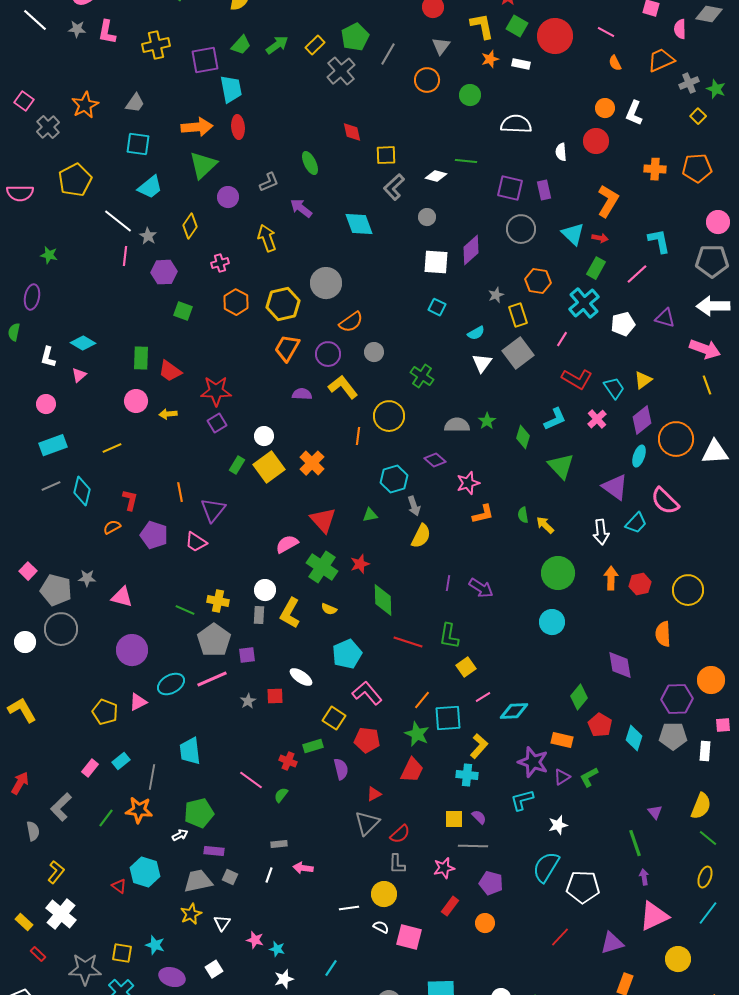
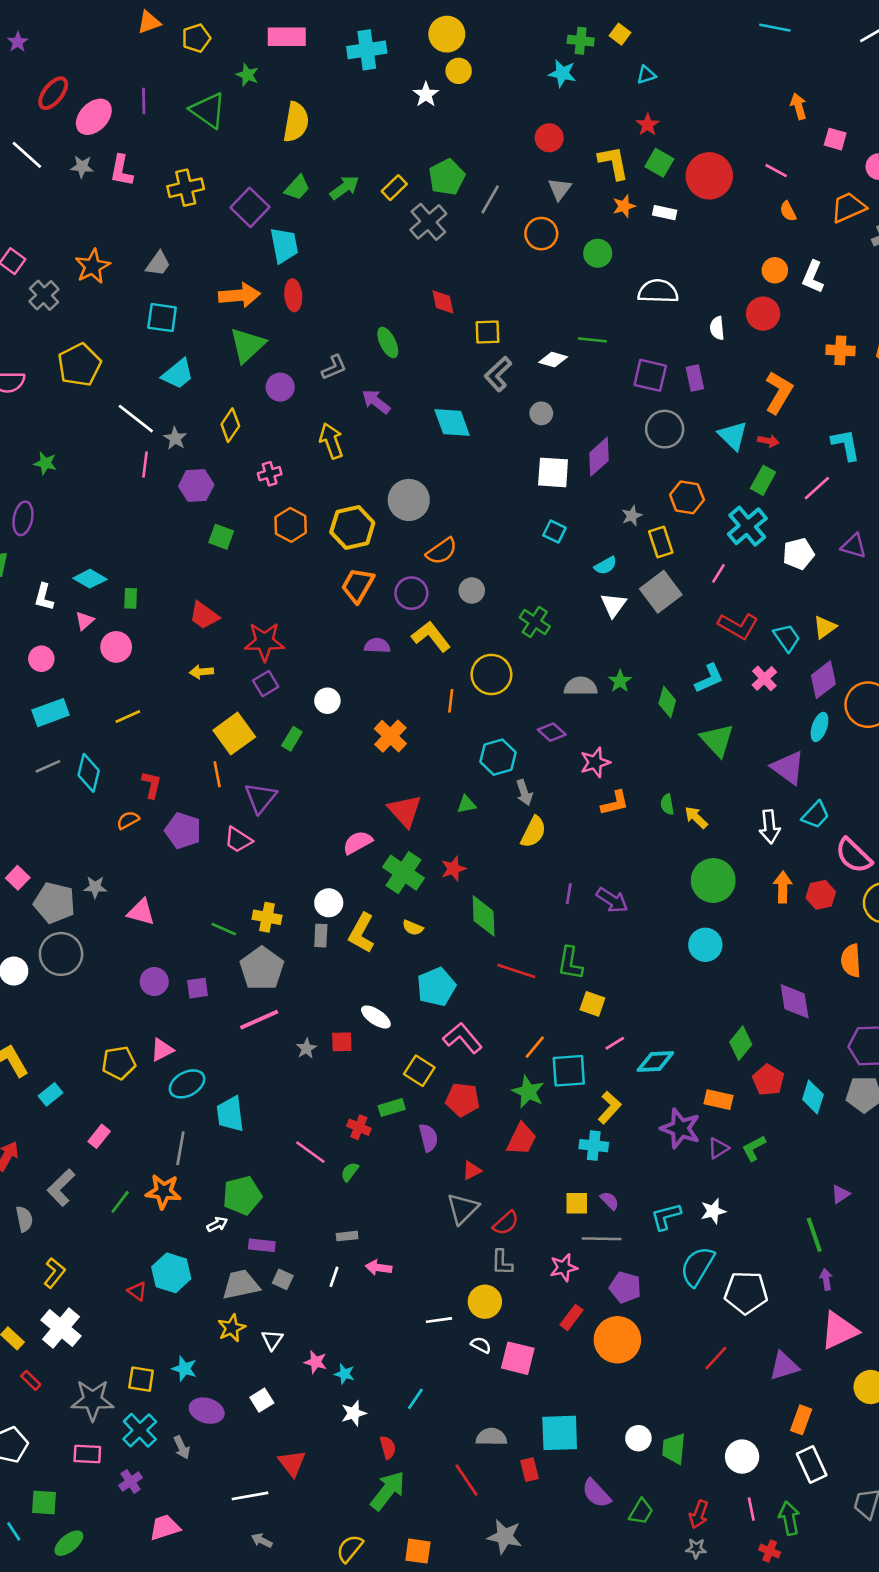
purple square: (205, 60) -> (250, 207), turned -36
green rectangle: (141, 358) -> (131, 598), moved, size x0.7
pink circle: (136, 401) -> (116, 647), moved
yellow square: (269, 467) -> (234, 734), moved
pink semicircle: (665, 501) -> (854, 856), moved
purple circle: (132, 650) -> (154, 982), size x0.7
purple square: (247, 655) -> (197, 988), moved
yellow square: (466, 667) -> (592, 1004), turned -36
cyan ellipse: (171, 684) -> (187, 1084), moved
yellow pentagon: (105, 712) -> (119, 1063), turned -30
cyan rectangle: (121, 761) -> (51, 1094), moved
cyan L-shape: (522, 800) -> (666, 1216), moved
purple triangle: (655, 812) -> (840, 1194), turned 35
orange circle: (485, 923) -> (617, 1340), size x1.8

